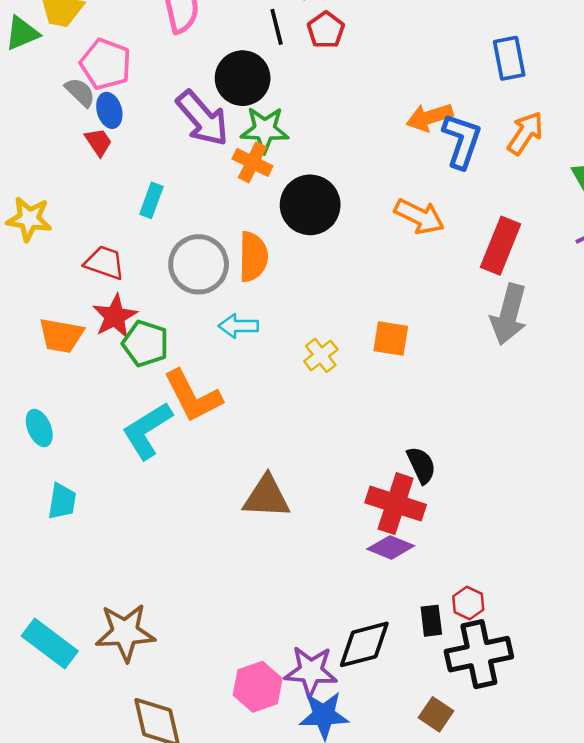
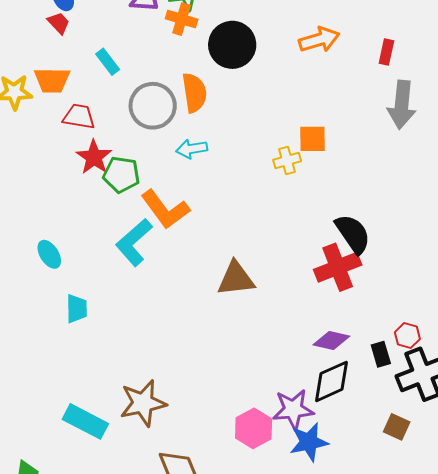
cyan rectangle: (151, 200) -> (108, 62), turned -48
orange arrow: (419, 216) -> (319, 40), turned -33
red rectangle: (501, 246) -> (386, 52), size x0.6
orange trapezoid: (61, 336) -> (52, 80), moved
yellow cross: (321, 355) -> (287, 160), moved, turned 32
black semicircle: (421, 465) -> (353, 234), size x1.4
red cross: (396, 504) -> (338, 267), turned -30
purple diamond: (391, 547) -> (331, 340), moved

